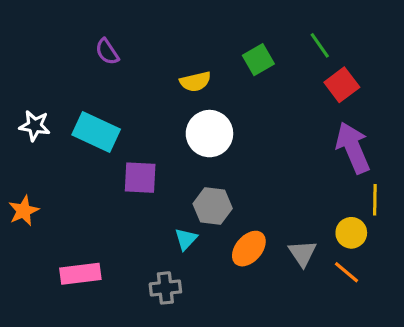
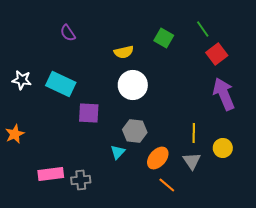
green square: (258, 60) -> (164, 38), turned -30
yellow line: (375, 200) -> (194, 133), moved
orange line: (347, 272) -> (167, 185), moved
gray cross: (165, 288) -> (81, 180), moved

